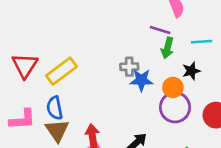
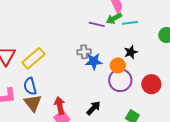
purple line: (160, 30) -> (97, 24), moved
cyan line: (202, 42) -> (130, 23), moved
green arrow: (167, 48) -> (114, 18), moved, turned 49

